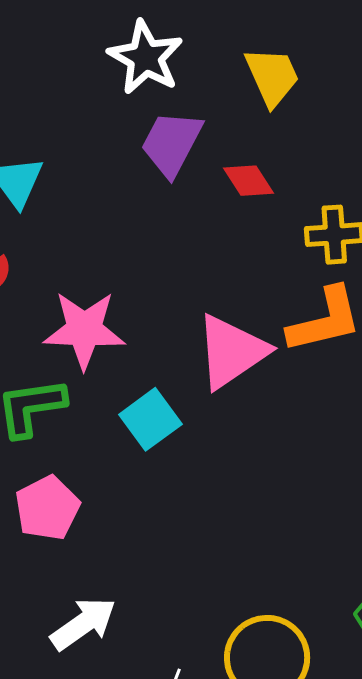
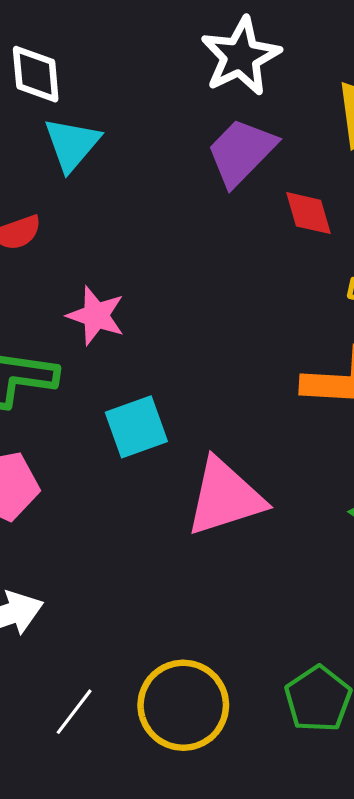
pink star: (84, 330) -> (96, 316), size x0.7
pink triangle: (232, 351) -> (225, 497), moved

